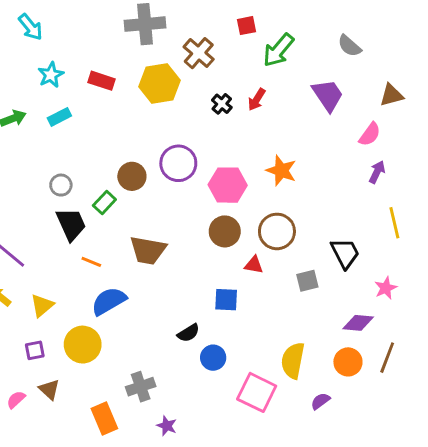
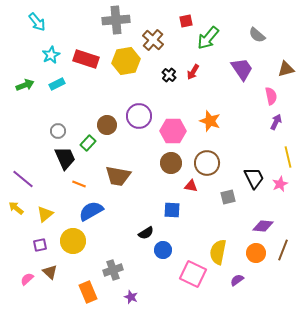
red rectangle: (101, 81) -> (86, 59), size x1.4
pink semicircle: (370, 134) -> (271, 96), turned -48
pink star: (386, 288) -> (280, 184), moved

